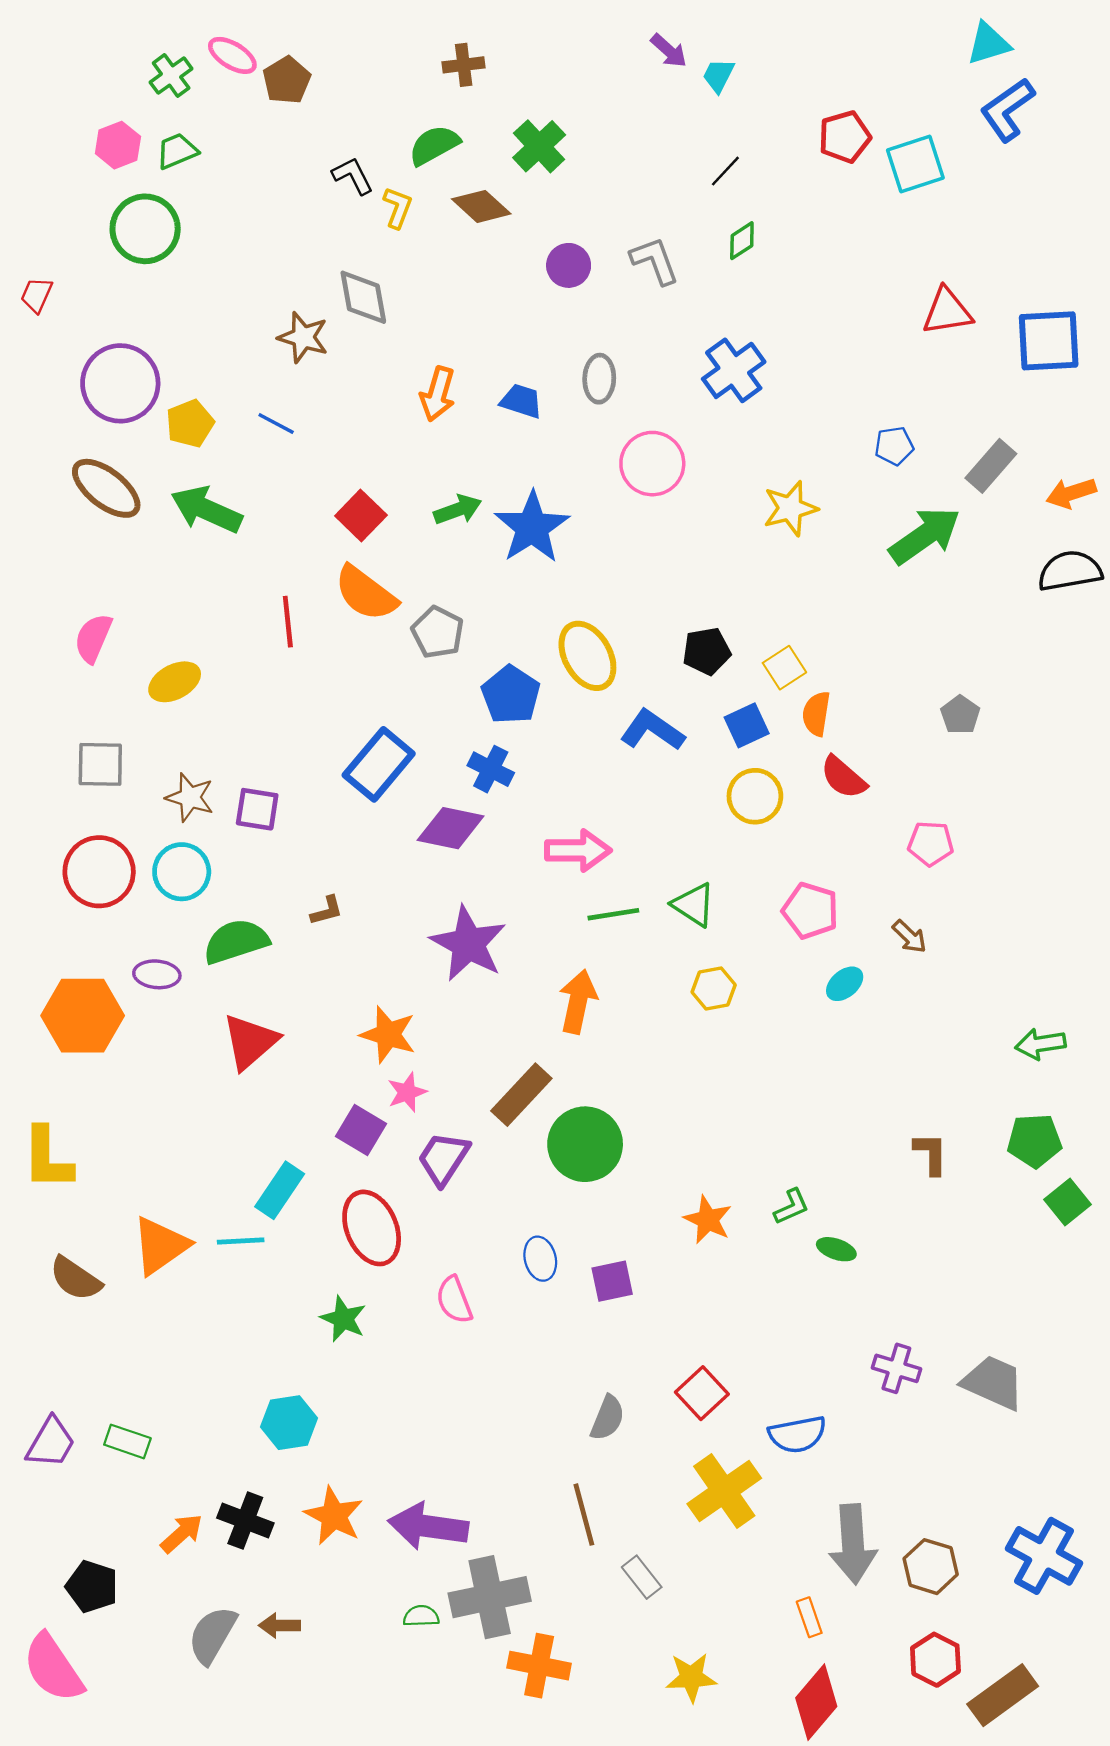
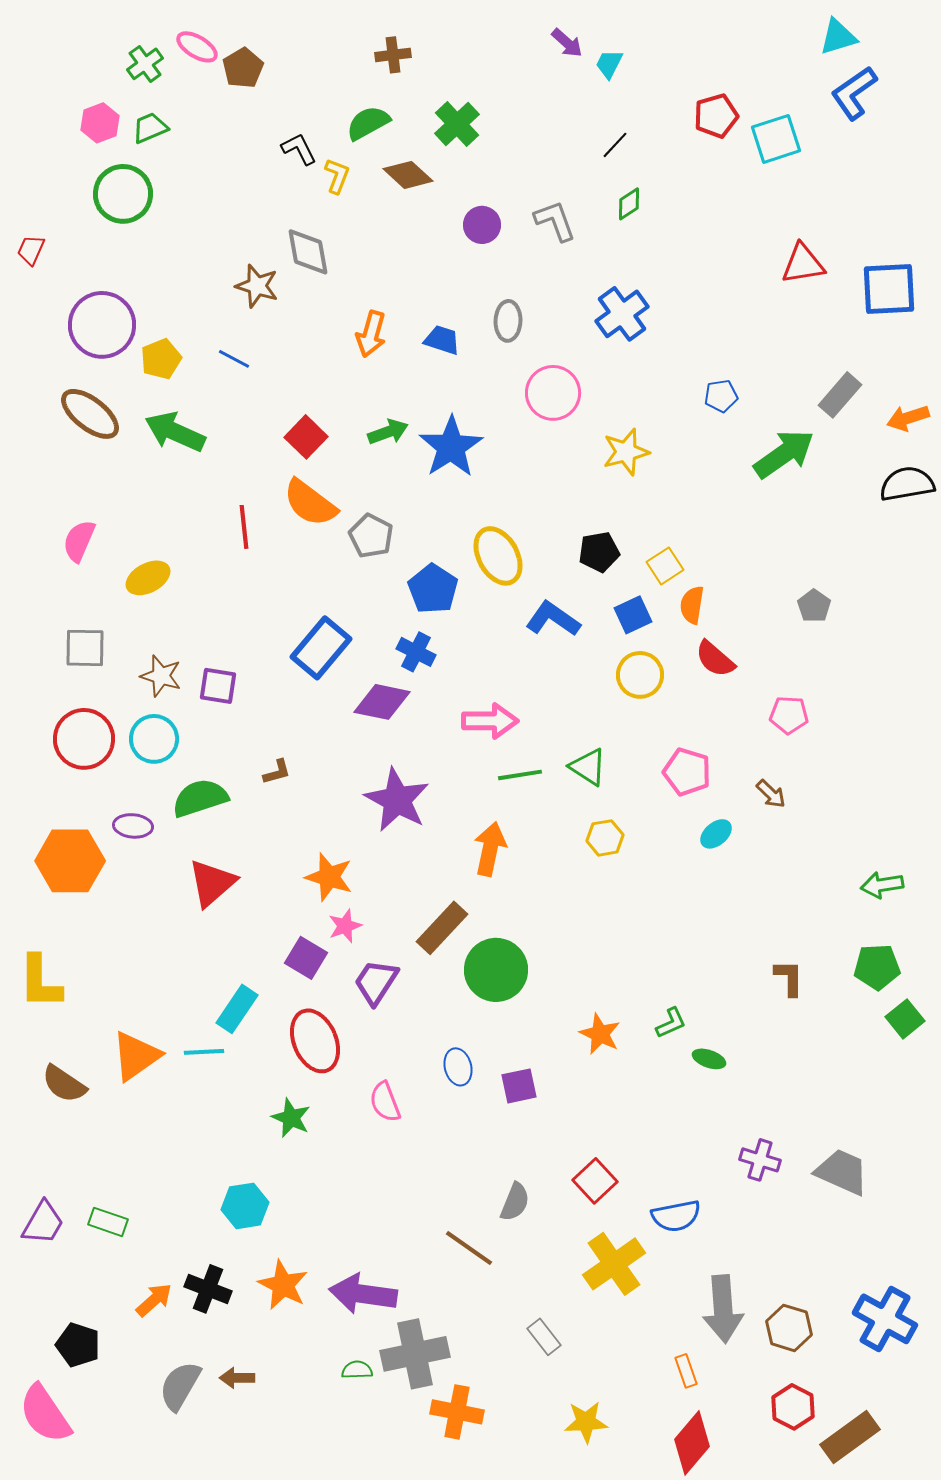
blue pentagon: (894, 446) -> (721, 396), moved
yellow star: (790, 508) -> (626, 452), moved
brown line: (584, 1515) -> (469, 1248), moved, turned -40

